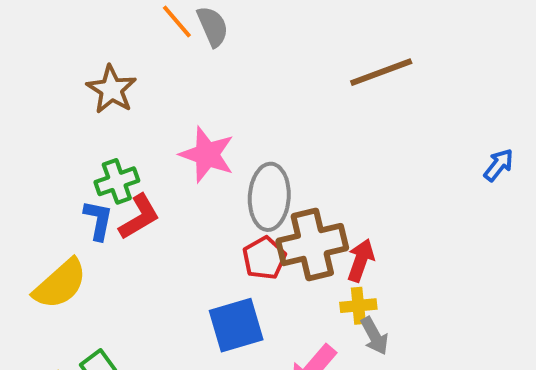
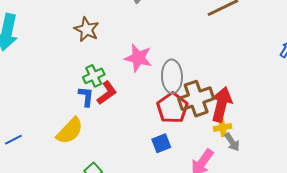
red pentagon: (264, 258) -> (172, 108), size x1.4
red arrow: (361, 260) -> (221, 104), size x1.6
blue square: (236, 325) -> (161, 143), size x0.7

